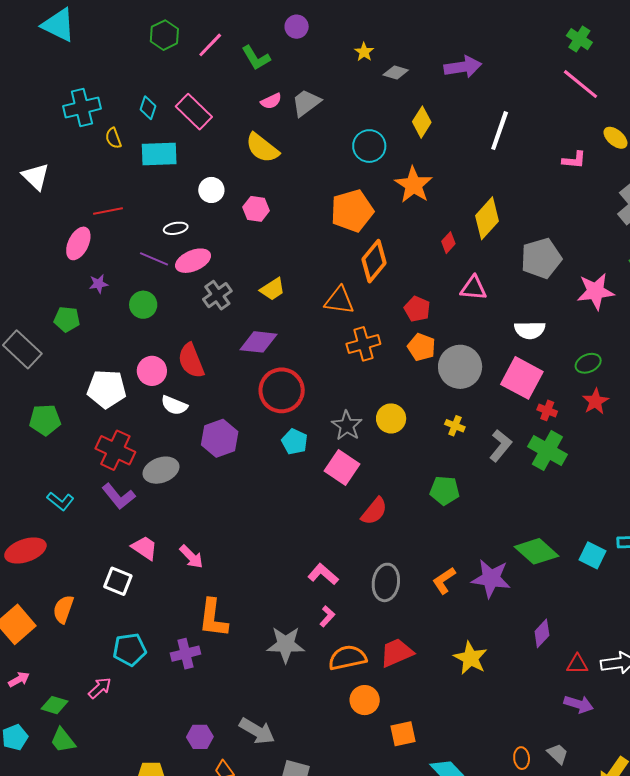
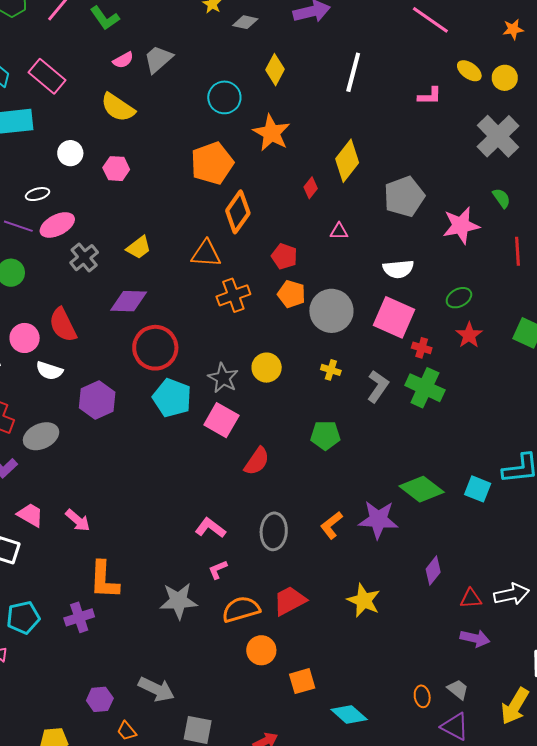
pink triangle: (474, 288) -> (339, 231), size x0.7
cyan pentagon: (295, 442) -> (172, 398), size x1.5
pink L-shape: (327, 616) -> (218, 570), turned -150

